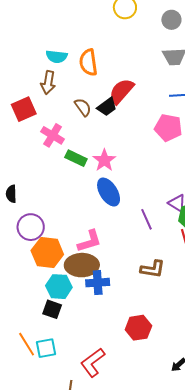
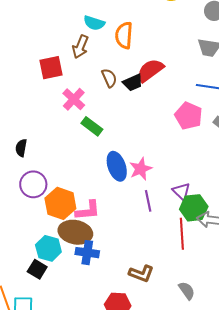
pink star: (104, 160) -> (141, 169), moved
orange hexagon: (47, 253) -> (60, 203), moved
brown L-shape: (153, 269) -> (141, 274), moved

